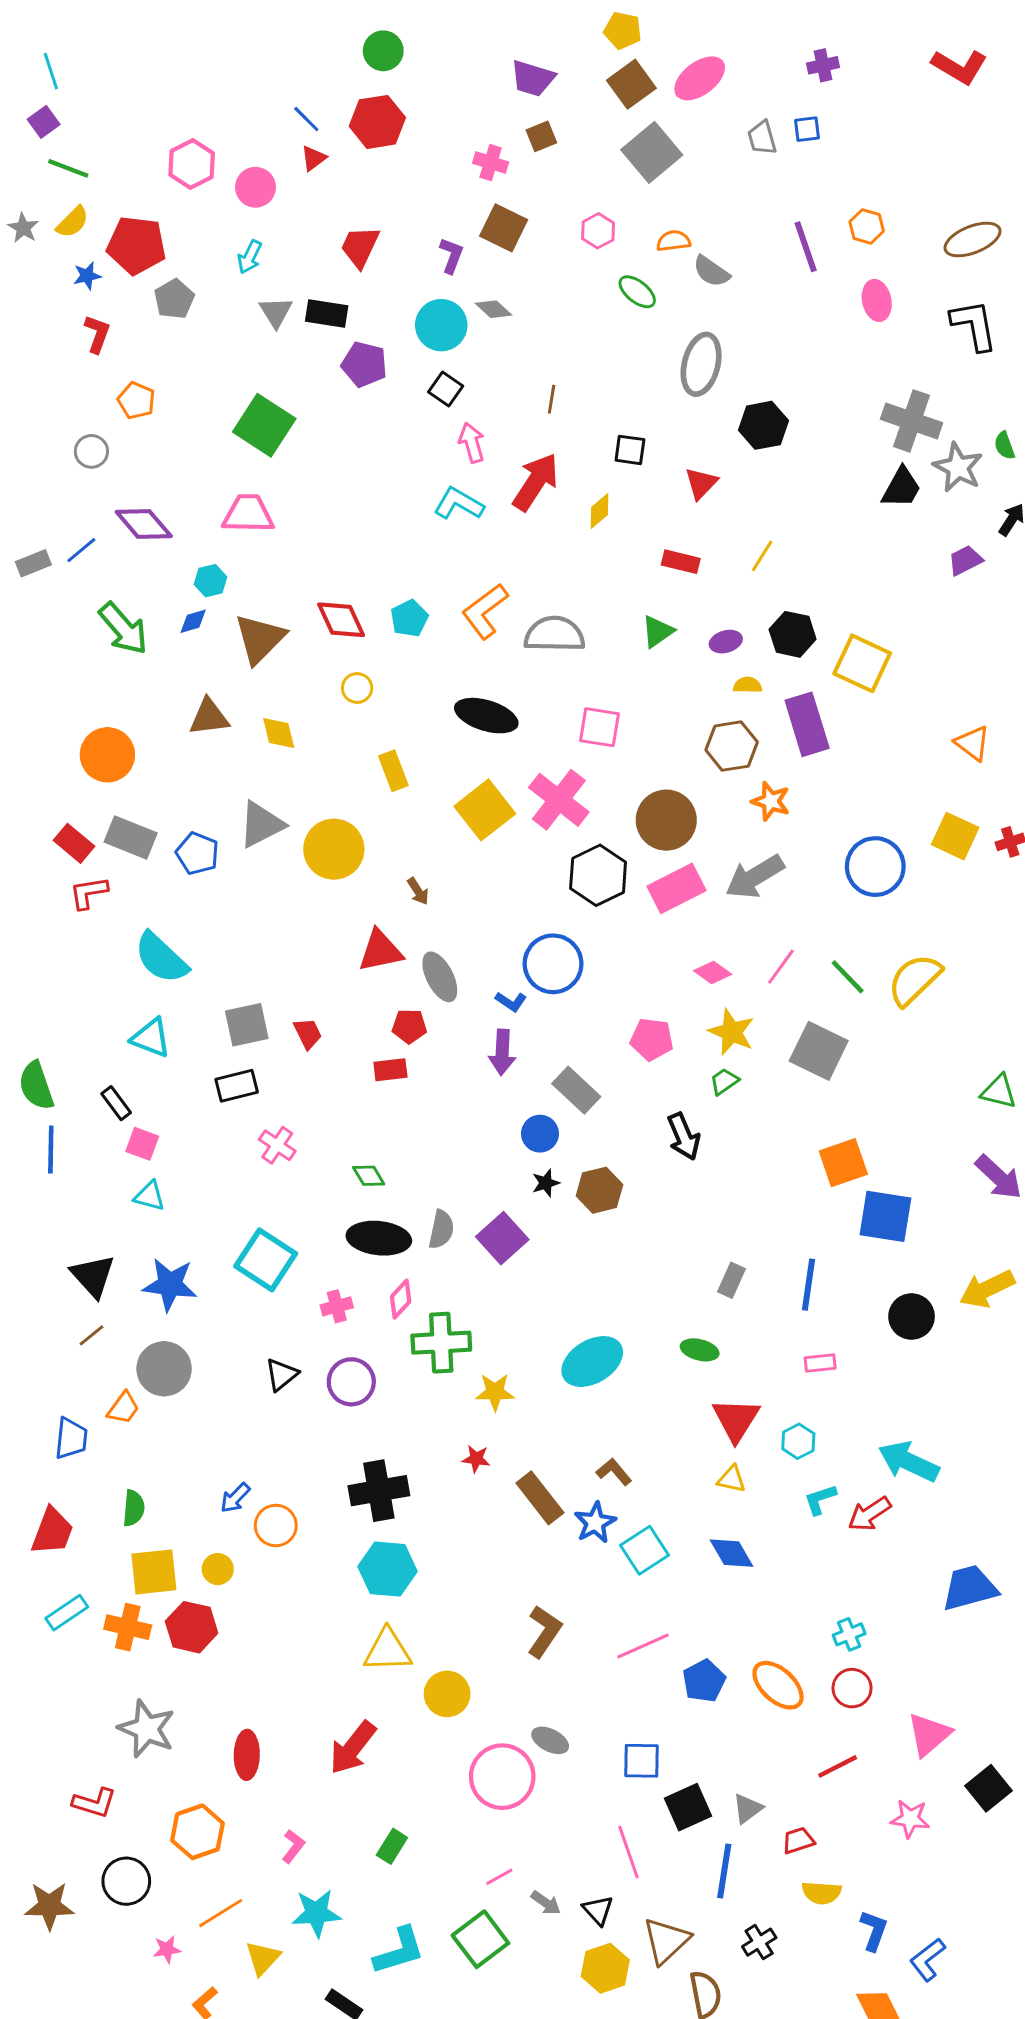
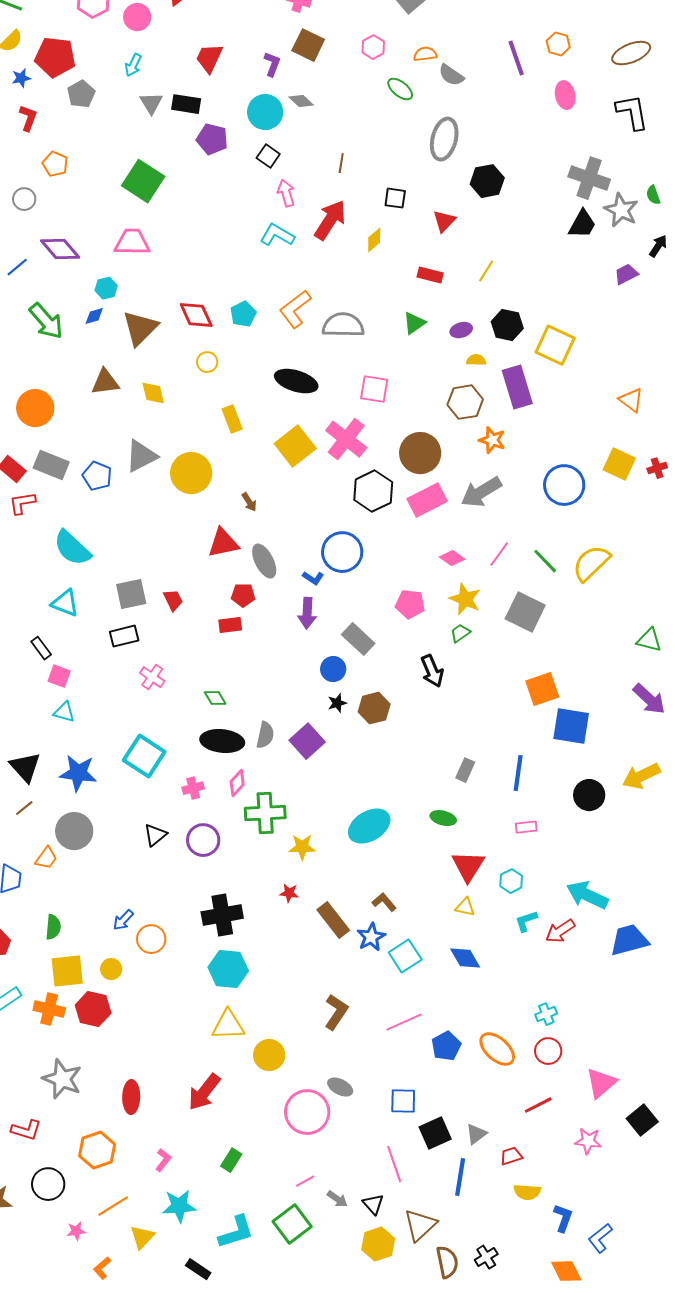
blue trapezoid: (970, 1588) -> (629, 940), moved
black cross: (759, 1942) -> (486, 1257), moved

